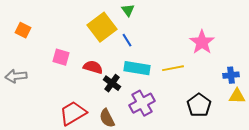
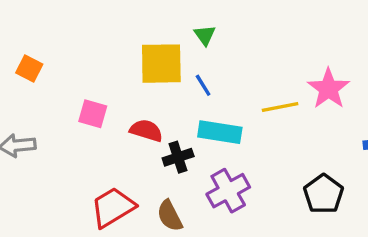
yellow square: (102, 27) -> (161, 64), turned 36
yellow line: (173, 68) -> (280, 107), moved
black cross: (112, 83) -> (178, 157), turned 36

